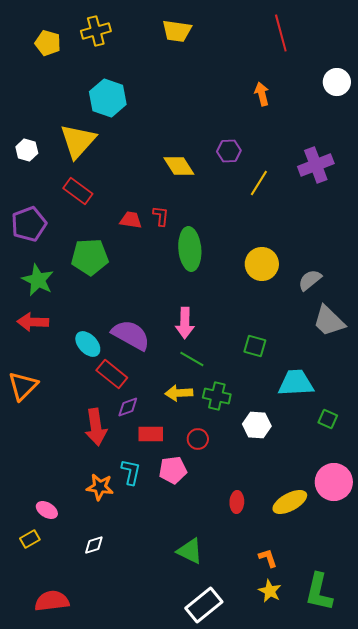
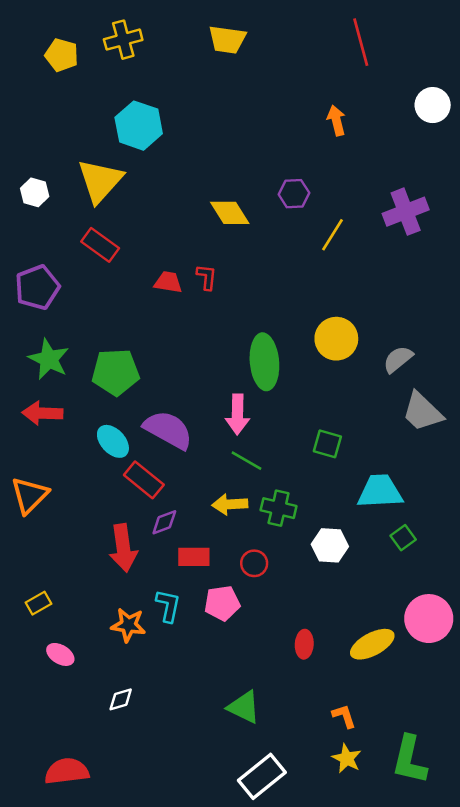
green ellipse: (190, 249) -> (264, 362), moved
green pentagon: (90, 257) -> (116, 372), moved
green square: (328, 419) -> (403, 538), moved, turned 30
yellow rectangle: (30, 539) -> (39, 603), moved

